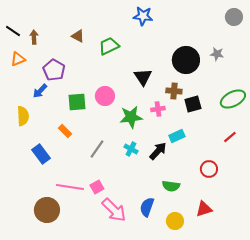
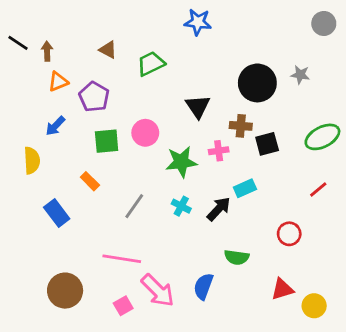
orange triangle: (18, 59) -> (58, 82), moved
purple pentagon: (54, 70) -> (94, 97), moved
pink line: (70, 187) -> (122, 259), moved
pink square: (97, 187) -> (123, 306), moved
yellow circle: (175, 221) -> (314, 306), moved

